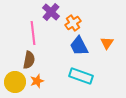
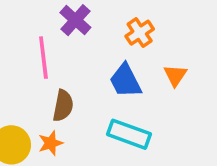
orange cross: (73, 23) -> (140, 33), moved
brown semicircle: (29, 60) -> (63, 106), moved

